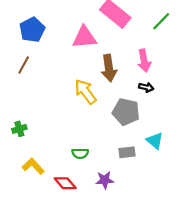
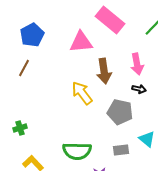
green semicircle: (80, 153) -> (77, 151), size x1.8

